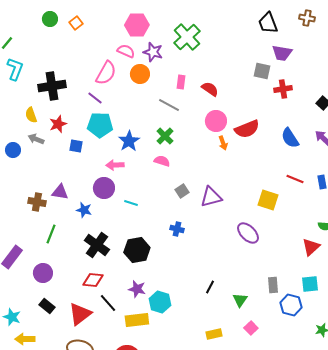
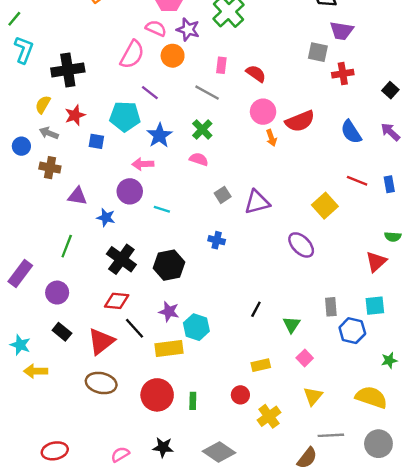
purple line: (95, 98) -> (150, 93), moved
yellow semicircle: (31, 115) -> (43, 104), turned 49
yellow square: (268, 200) -> (325, 206), turned 30
brown cross: (37, 202) -> (50, 168), moved

